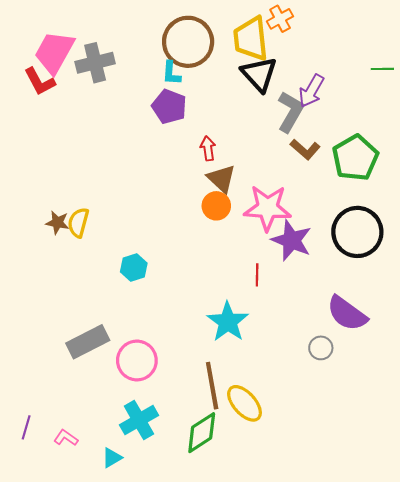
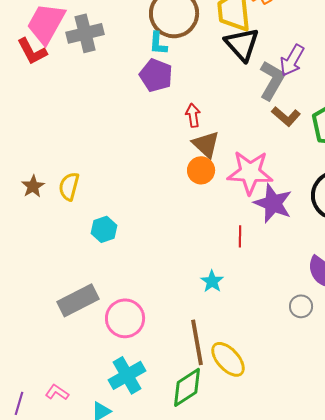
brown star: (57, 223) -> (33, 186), moved, turned 30
cyan hexagon: (134, 267) -> (104, 229), moved
cyan star: (228, 322) -> (212, 281), size x0.6
purple line: (26, 427) -> (19, 403), moved

